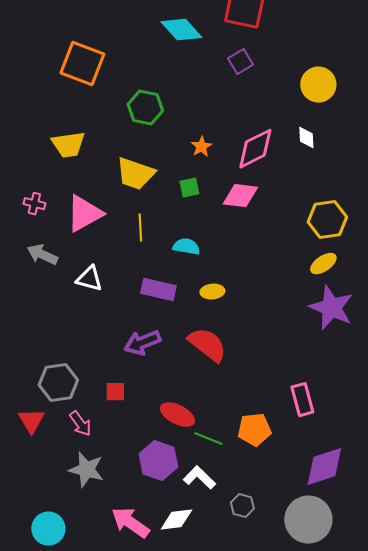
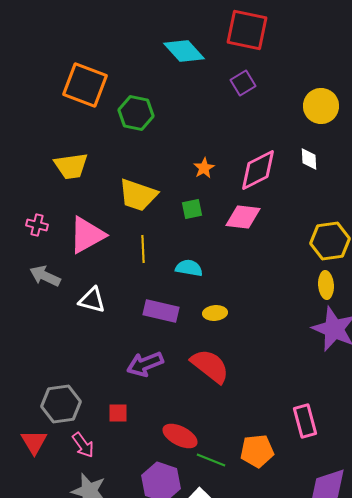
green hexagon: (145, 108) -> (136, 113), moved
yellow ellipse: (323, 264) -> (326, 285), turned -60

